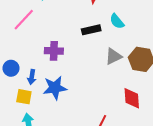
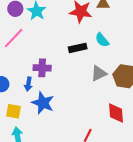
blue arrow: (32, 77) -> (28, 84), moved
blue star: (55, 88) -> (43, 103), turned 30

